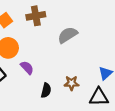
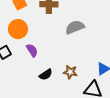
black semicircle: (46, 90) -> (46, 75), turned 32

